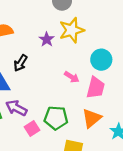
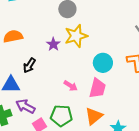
pink arrow: (72, 77) -> (71, 86), moved

